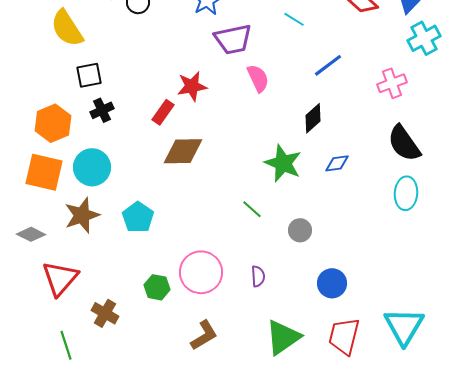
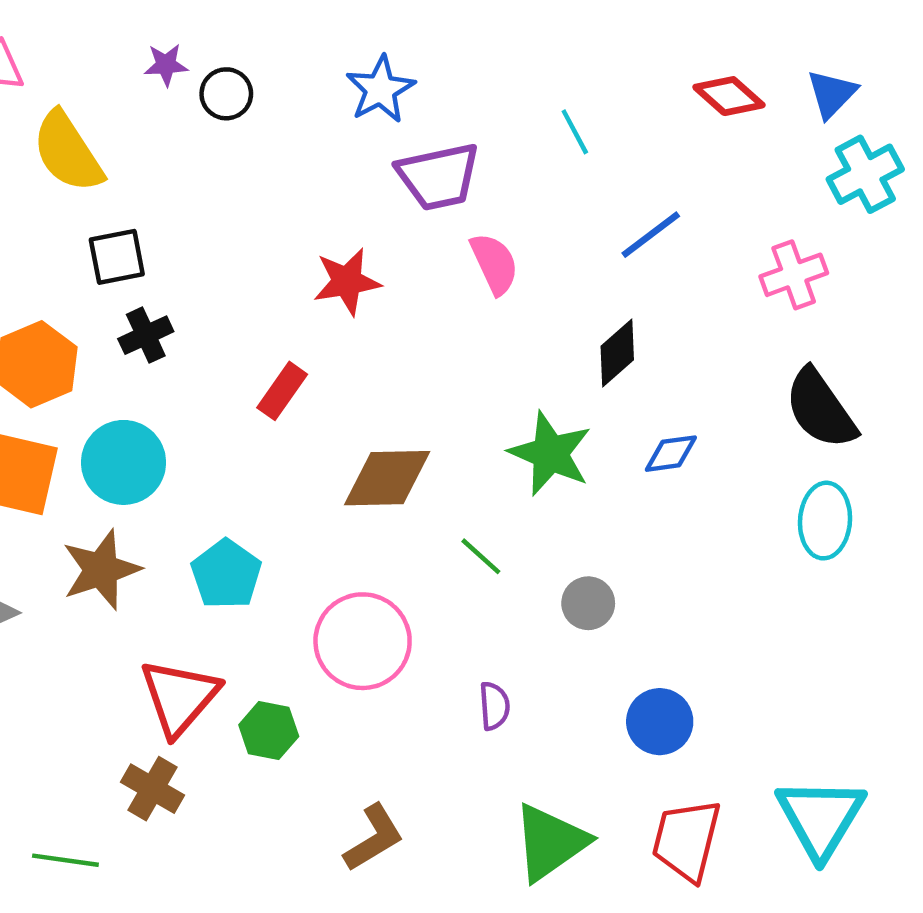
cyan line: (294, 19) -> (575, 132), turned 30
red rectangle: (163, 112) -> (282, 391), moved
brown diamond: (183, 151) -> (387, 478), moved
pink circle: (201, 272) -> (363, 641), moved
red triangle: (60, 278) -> (179, 697), moved
green line: (66, 345) -> (65, 860), turned -64

